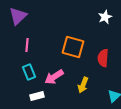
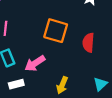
yellow arrow: (83, 85) -> (62, 85), moved

